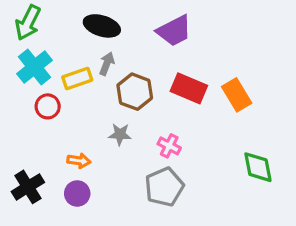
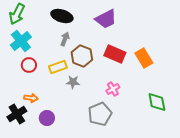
yellow rectangle: (77, 79) -> (58, 67), moved
pink cross: (169, 146) -> (113, 89), moved, turned 32
orange arrow: (79, 161) -> (31, 98), moved

